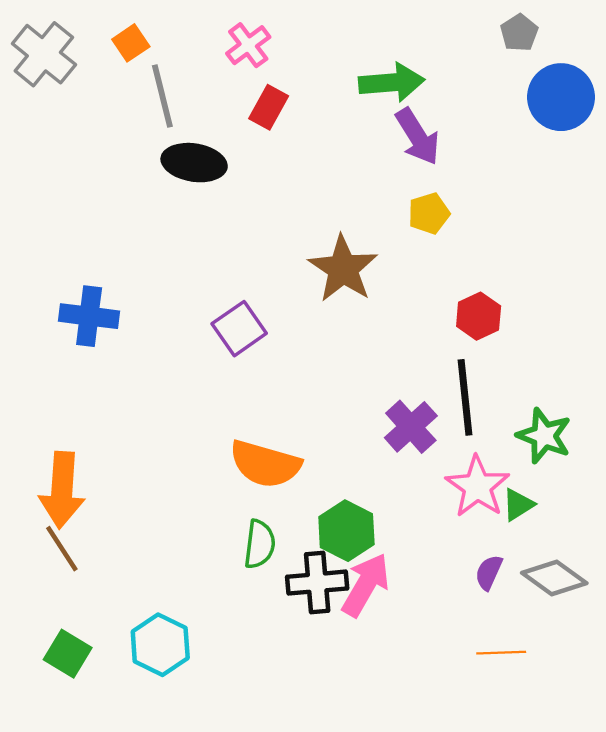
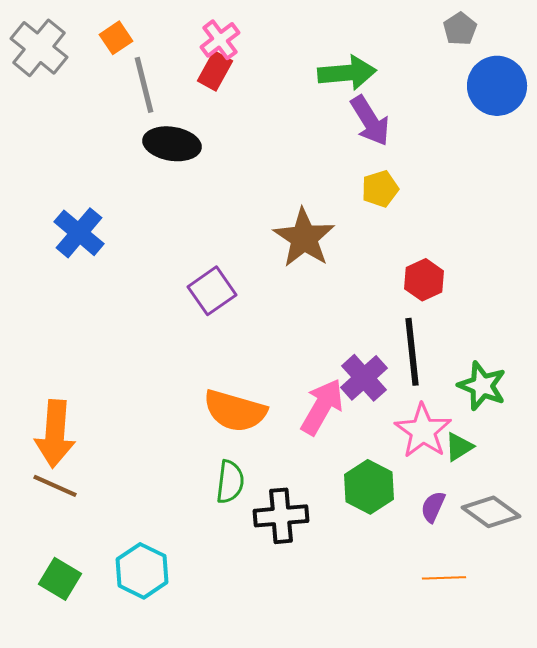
red rectangle: (269, 107) -> (215, 71), moved
blue cross: (89, 316) -> (79, 233), moved, turned 33
green hexagon: (346, 531) -> (369, 487), moved
brown line: (62, 549) -> (55, 486), turned -33
pink arrow: (366, 585) -> (322, 407), moved

